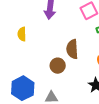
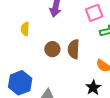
brown circle: (58, 66) -> (52, 49), moved

